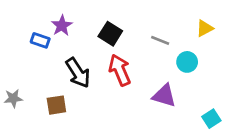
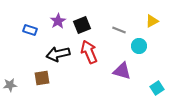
purple star: (62, 26) -> (58, 21), moved
black square: (110, 34) -> (82, 25), turned 36
black arrow: (78, 73) -> (58, 54), turned 110
gray star: (13, 98) -> (10, 85), moved

